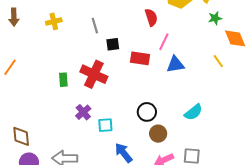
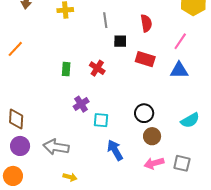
red semicircle: (151, 17) -> (146, 23), moved
pink line: (164, 42) -> (180, 41), moved
red cross: (94, 74) -> (97, 68), size x0.6

